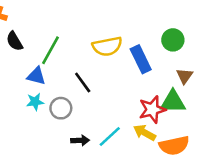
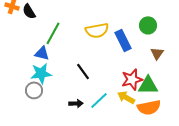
black semicircle: (14, 41) -> (29, 11), moved
black line: (83, 82) -> (83, 71), moved
cyan star: (35, 102) -> (41, 73), size x1.5
green triangle: (173, 102) -> (148, 85), moved
gray circle: (61, 108) -> (34, 90), moved

